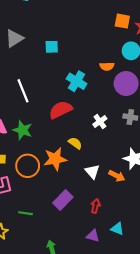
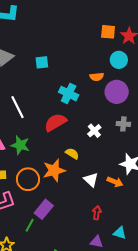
purple rectangle: (63, 200) -> (44, 209), moved
green line: (25, 213) -> (30, 225), turned -64

